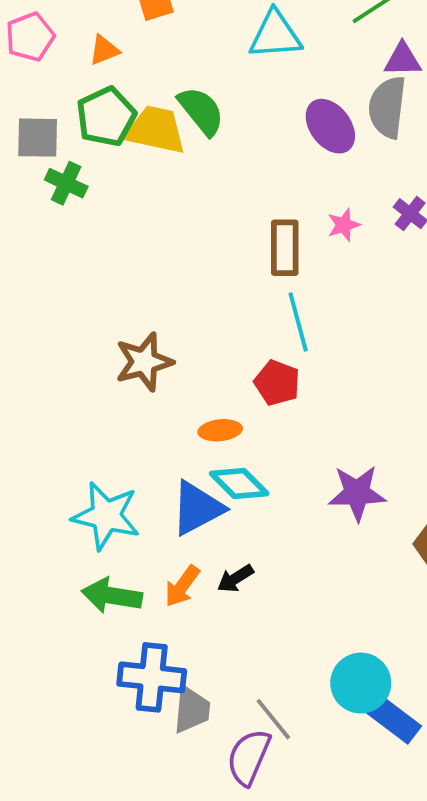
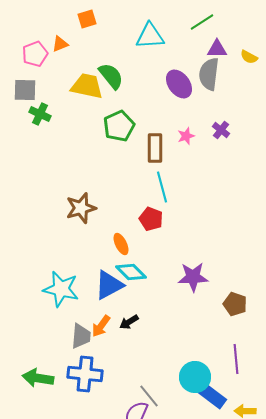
pink pentagon: (30, 37) -> (35, 54), moved
green pentagon: (106, 117) -> (119, 126), moved
orange ellipse: (220, 430) -> (121, 244), turned 70
green arrow: (112, 596) -> (38, 378), moved
gray trapezoid: (192, 710) -> (81, 336), moved

